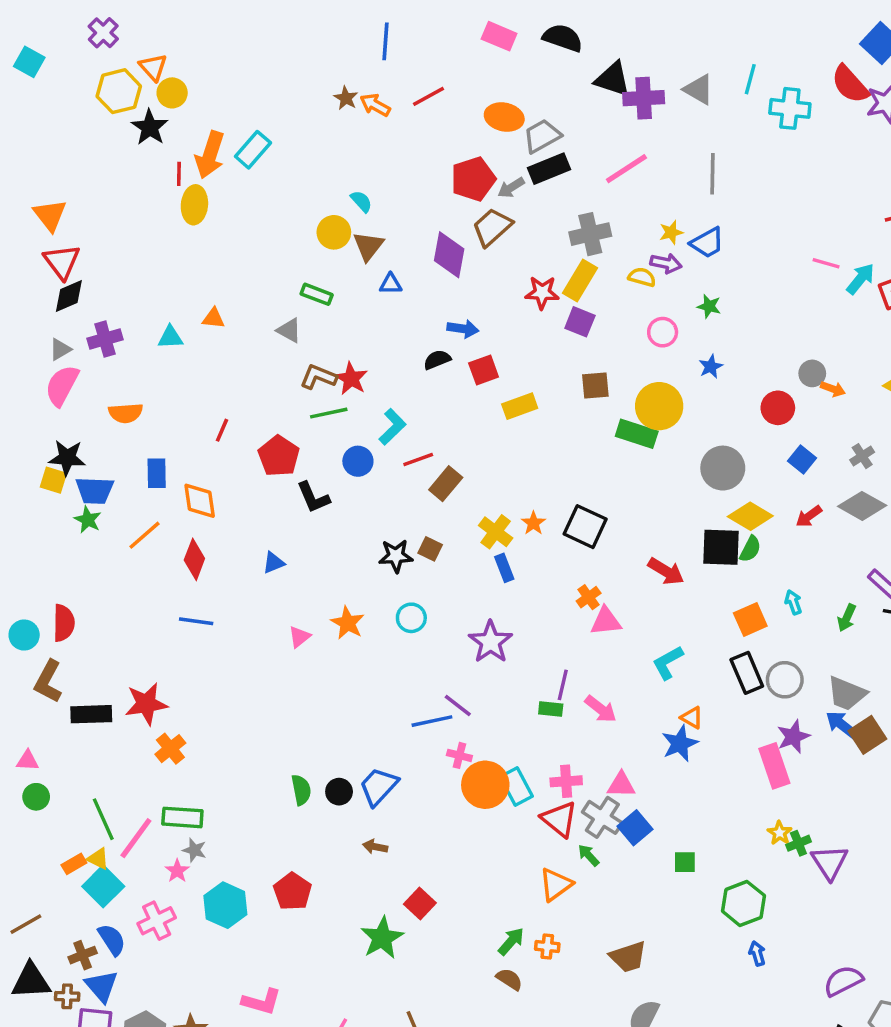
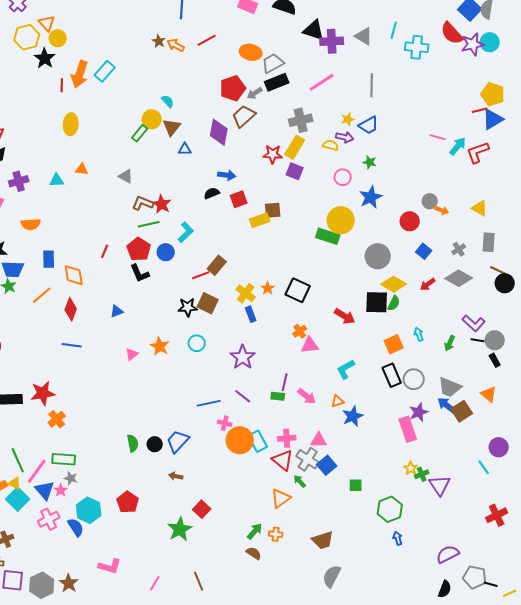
yellow ellipse: (194, 205) -> (71, 124), moved
green rectangle: (317, 294) -> (140, 133), moved, turned -72
blue star: (711, 367) -> (371, 197), size x1.6
brown square: (595, 385) -> (273, 210), moved
red line: (222, 430) -> (105, 251), moved
red pentagon: (279, 456) -> (139, 249), moved
red line: (418, 459) -> (201, 275), moved
brown square: (430, 549) -> (208, 303), size x1.5
purple line: (458, 706) -> (243, 396), moved
orange triangle: (692, 718) -> (338, 401), moved, turned -48
blue semicircle: (112, 940) -> (76, 527), moved
blue triangle: (102, 986) -> (45, 490), moved

